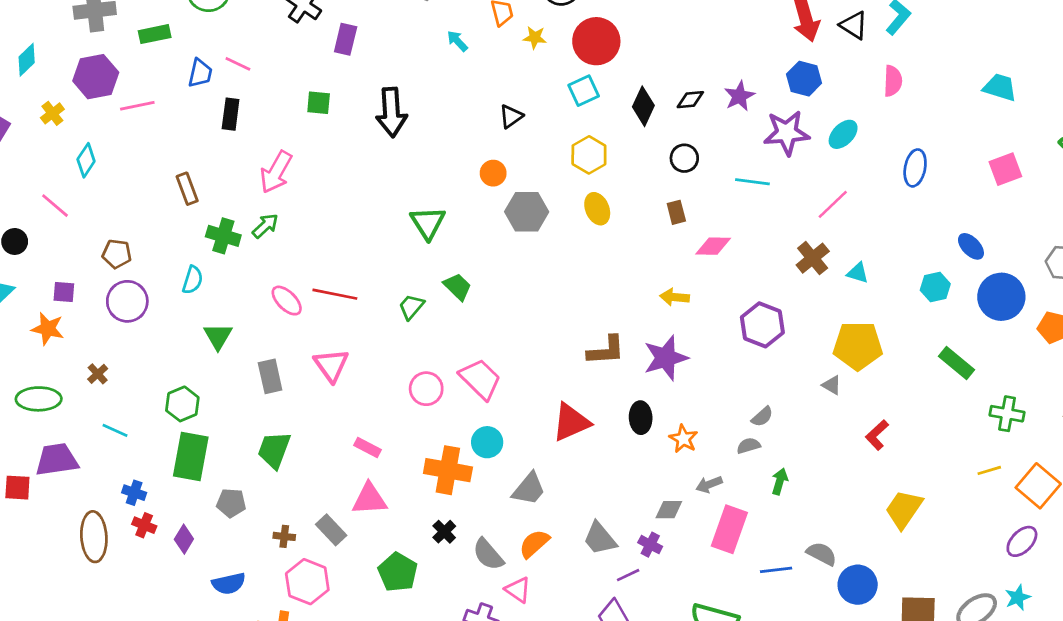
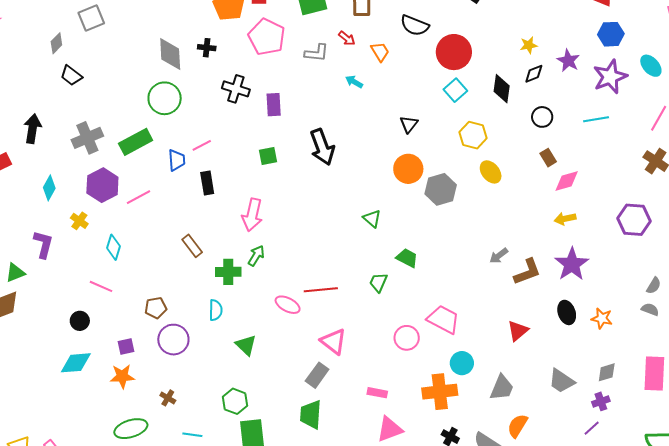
green rectangle: (155, 34) -> (136, 142), size x1.4
yellow star: (535, 38) -> (529, 45), moved
pink line: (238, 64) -> (202, 145), turned -36
cyan ellipse: (843, 134) -> (651, 66), turned -70
orange circle: (493, 173) -> (408, 169), size x1.5
green triangle: (428, 223) -> (372, 219), size x0.7
pink diamond: (713, 246) -> (567, 181), moved
gray rectangle: (270, 376) -> (317, 375), moved, turned 65
red triangle: (571, 422) -> (518, 331), size x0.7
gray semicircle: (749, 446) -> (650, 309), turned 54
gray arrow: (709, 484) -> (499, 256), moved
gray trapezoid: (600, 538) -> (561, 381), moved
purple cross: (650, 545) -> (601, 401), turned -30

